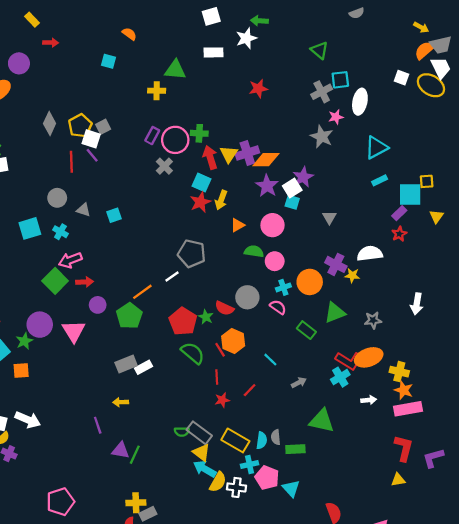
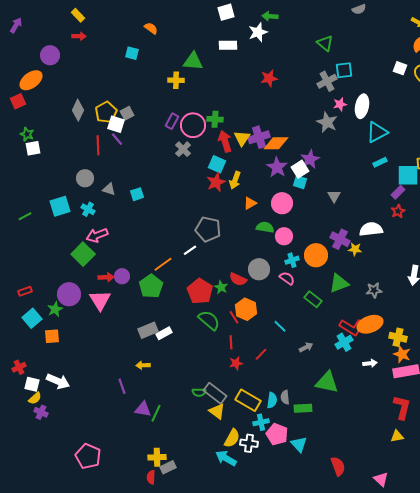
yellow rectangle: (32, 20) -> (78, 15), moved
white ellipse: (360, 102) -> (362, 106), moved
red arrow: (85, 282) -> (106, 277), moved
cyan arrow: (205, 469) -> (226, 458), moved
pink pentagon: (60, 502) -> (88, 456), turned -30

